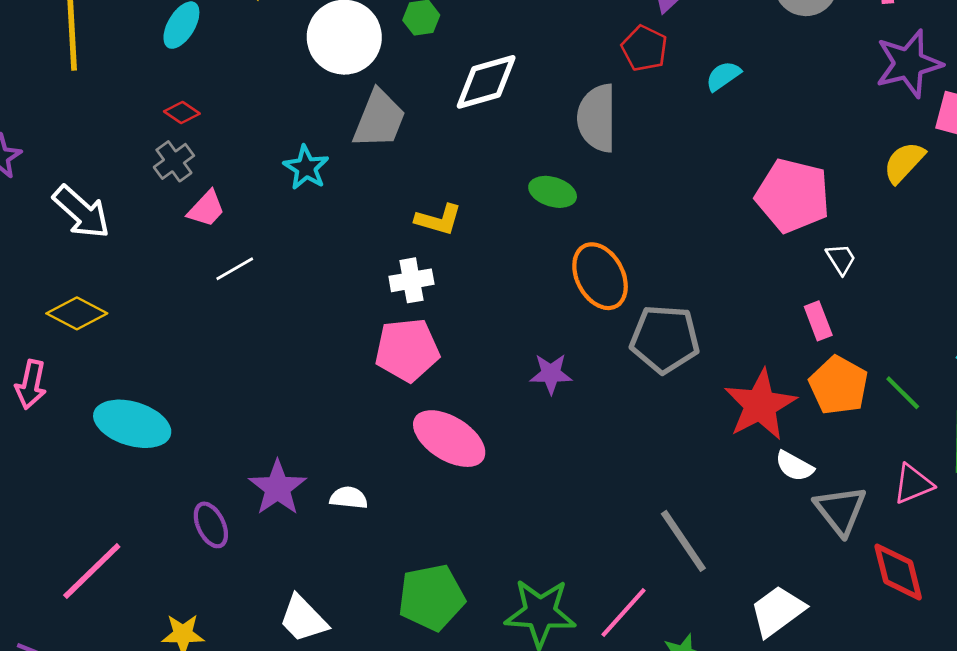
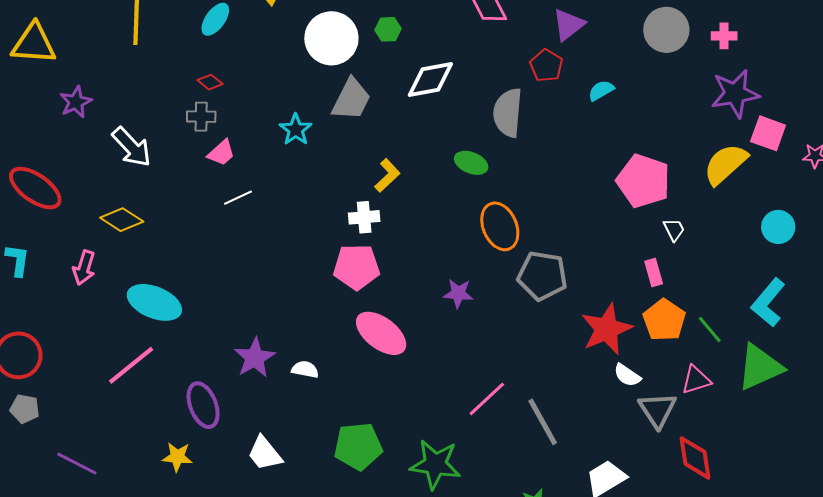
gray cross: (174, 161) -> (201, 117), turned 32
yellow semicircle: (904, 162) -> (725, 164), size x1.4
yellow L-shape: (438, 220) -> (387, 175), turned -64
pink triangle: (913, 484) -> (696, 380), moved
purple ellipse: (211, 525) -> (203, 405), moved, size x1.4
pink line: (92, 571) -> (131, 365), moved
pink line: (623, 613) -> (487, 399), moved

